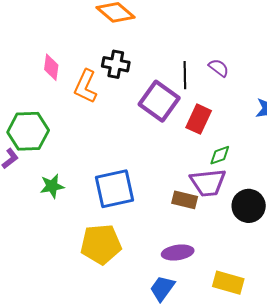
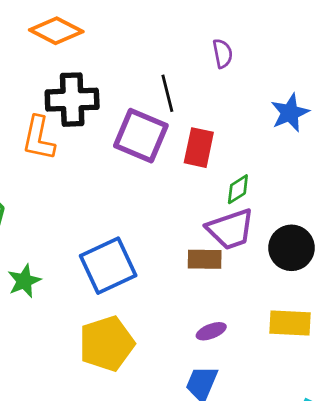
black cross: (116, 64) -> (72, 100), size x1.4
purple semicircle: (219, 68) -> (223, 53), moved, turned 55
purple ellipse: (178, 252) -> (211, 331), size x0.7
yellow rectangle: (228, 283) -> (290, 323), moved

